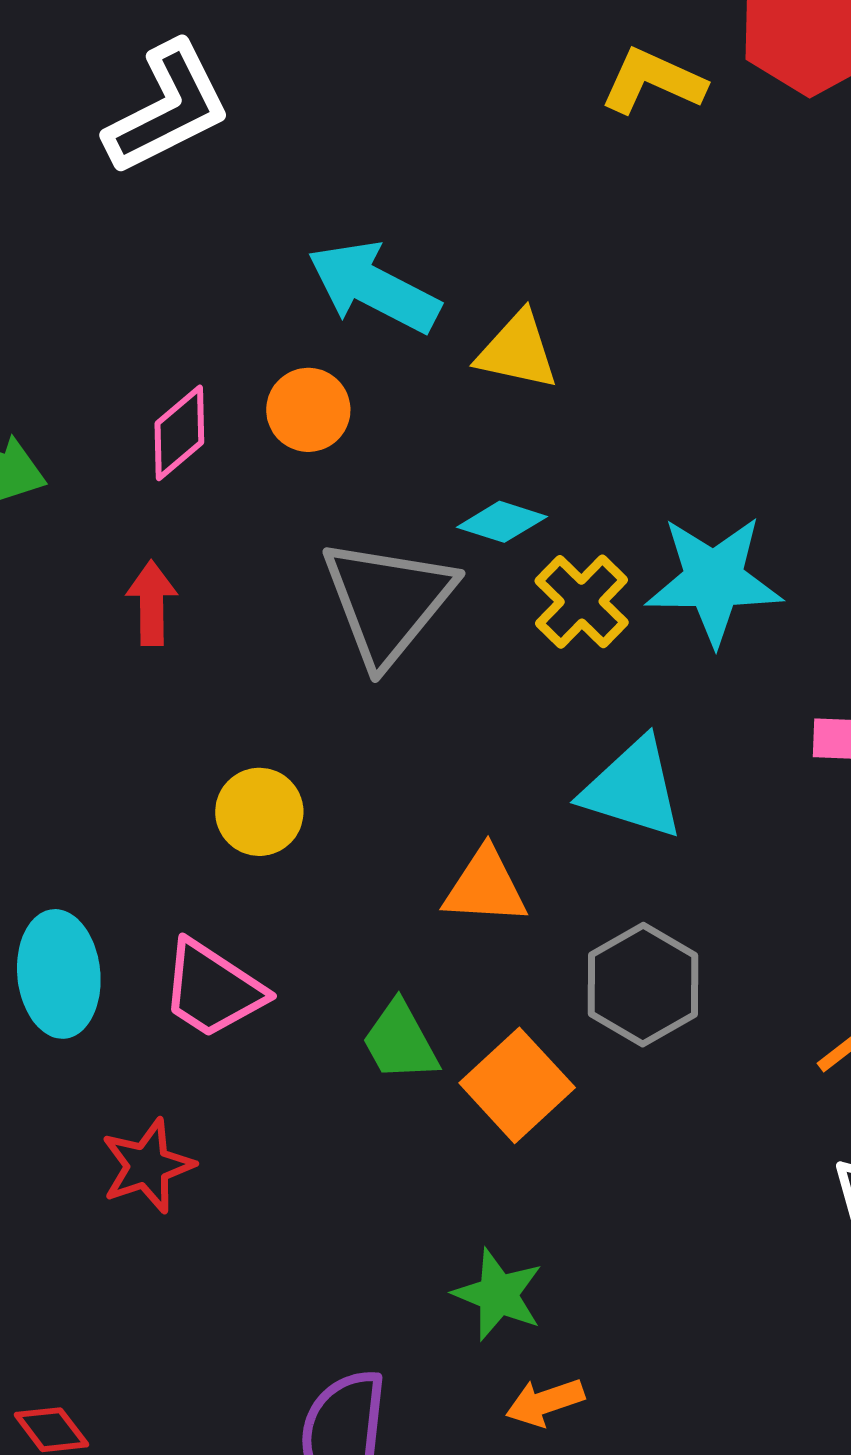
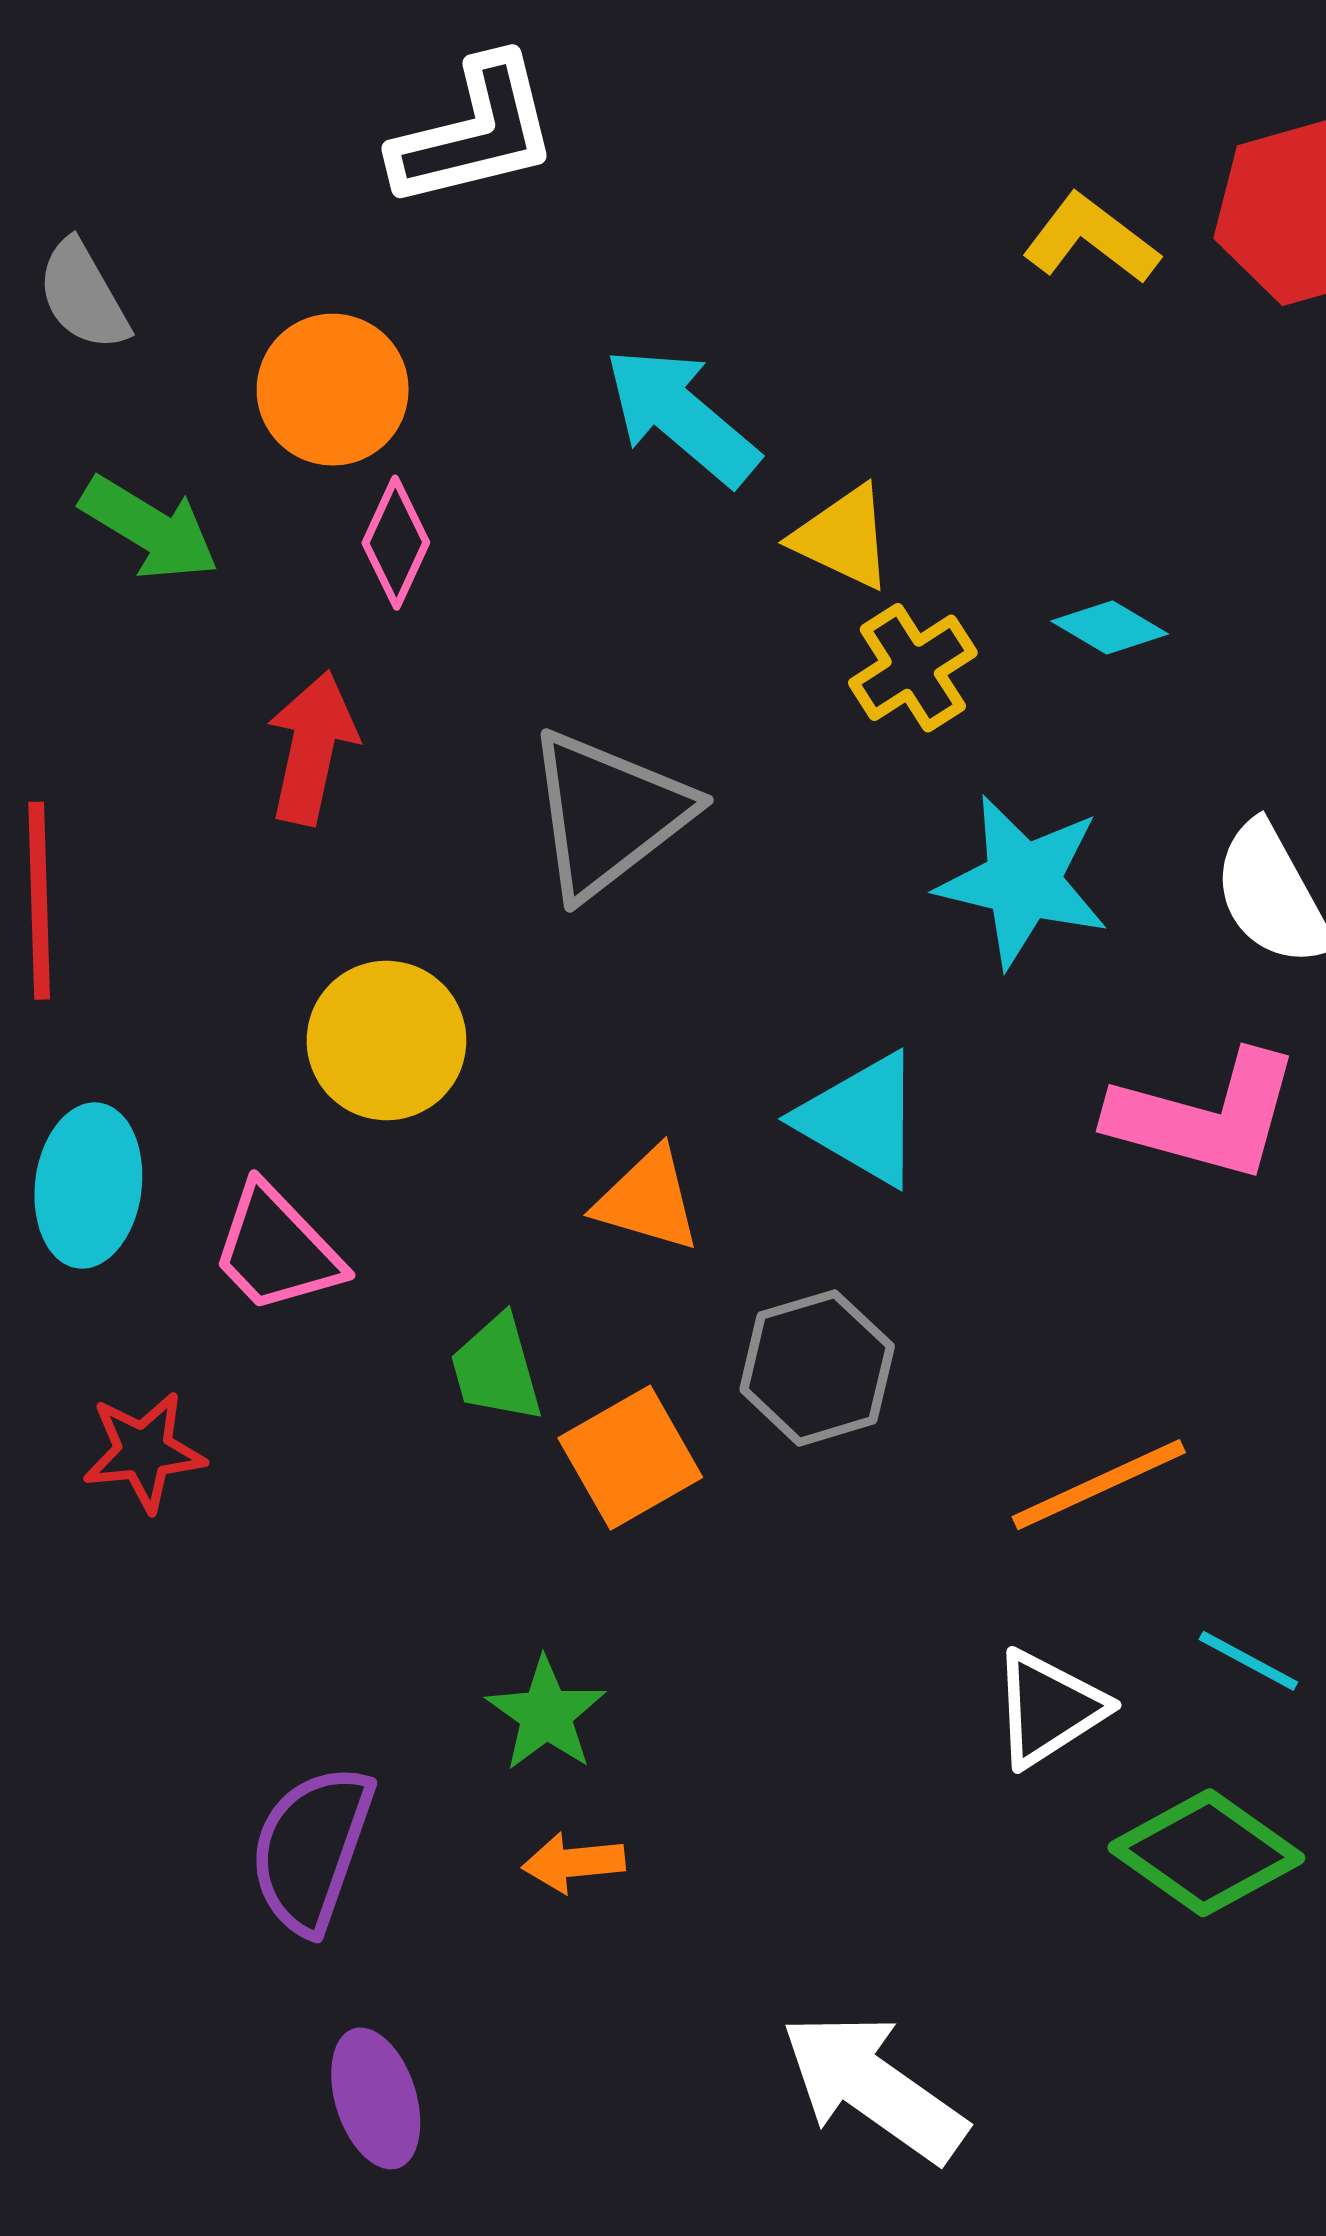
orange circle: (308, 410) -> (333, 390), moved, size x1.4
pink diamond: (179, 433) -> (396, 543), turned -38
cyan diamond: (502, 522) -> (1110, 628), moved
yellow cross: (582, 602) -> (913, 668), moved
red arrow: (152, 603) -> (312, 748), size x1.4
yellow circle: (259, 812) -> (387, 1040), size x1.4

